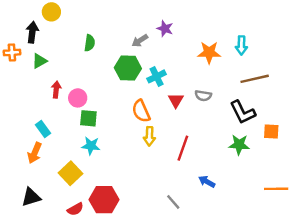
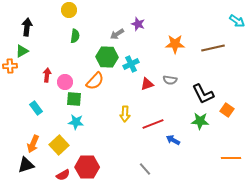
yellow circle: (51, 12) -> (69, 10), moved
cyan arrow: (241, 45) -> (237, 21), moved, turned -56
orange cross: (12, 53) -> (10, 66), moved
green triangle: (39, 61) -> (22, 51), moved
brown line: (255, 79) -> (213, 48), moved
red triangle: (176, 100) -> (147, 84), turned 40
orange semicircle: (141, 111) -> (95, 81), moved, turned -114
orange square: (271, 131) -> (227, 110), turned 32
red line: (183, 148) -> (153, 124), turned 50
orange arrow: (35, 153) -> (33, 144), moved
blue arrow: (207, 182) -> (173, 140), moved

